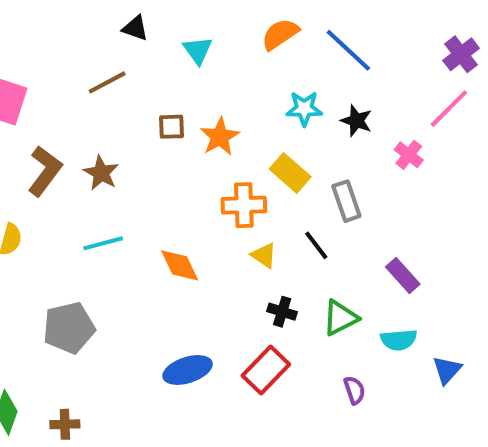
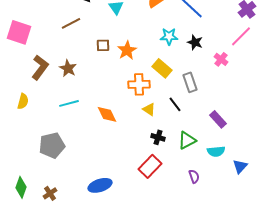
blue ellipse: (188, 370) -> (100, 185), moved
brown cross: (65, 424) -> (50, 193), turned -32

